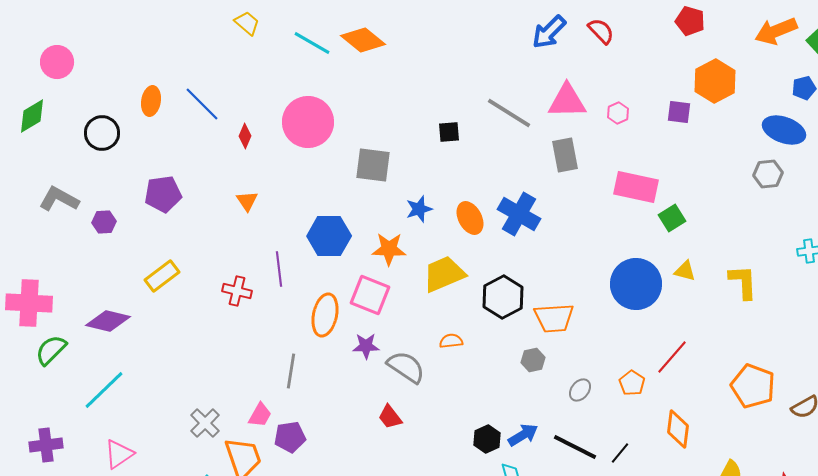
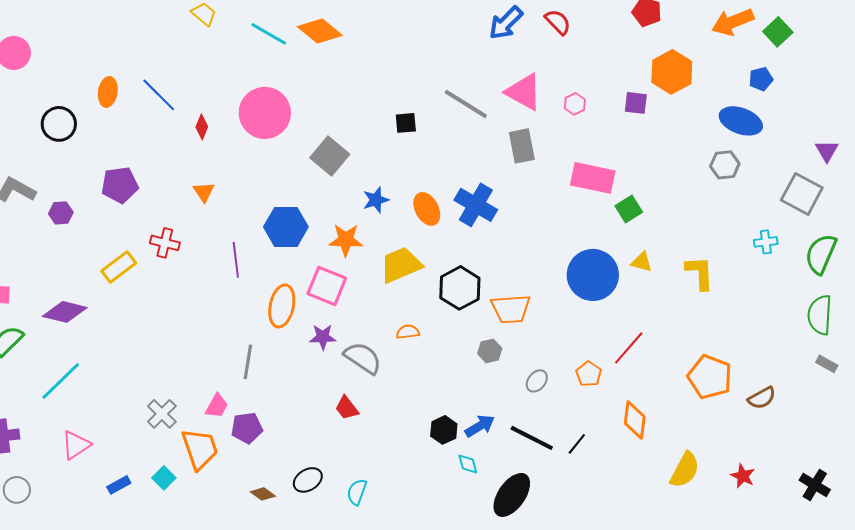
pink triangle: (567, 101) -> (524, 92), turned 30
gray square: (373, 165) -> (330, 156), turned 33
red cross: (237, 291) -> (165, 243), moved

